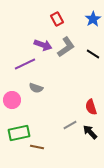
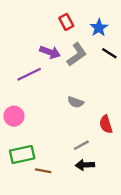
blue star: (93, 19) -> (99, 28), moved
black line: (93, 54) -> (109, 53), moved
gray semicircle: (36, 88) -> (76, 102), moved
black arrow: (90, 132) -> (85, 165), moved, turned -49

